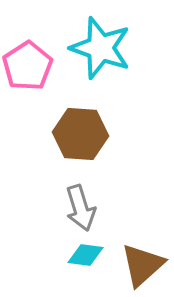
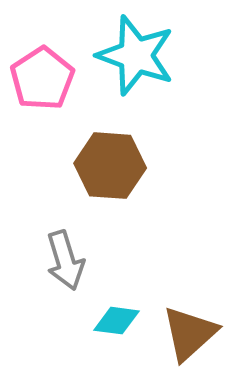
gray arrow: (81, 208) -> (65, 260), moved

